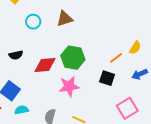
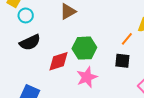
cyan circle: (33, 22) -> (26, 15), moved
black semicircle: (16, 55) -> (30, 42), moved, size x1.5

